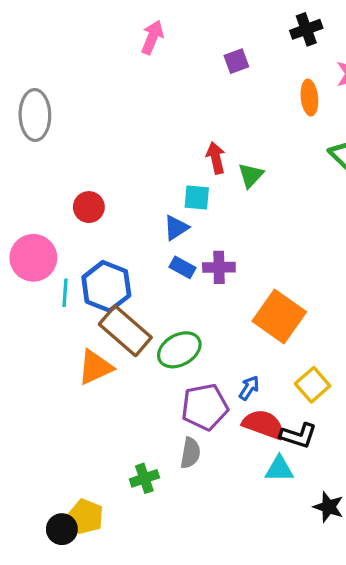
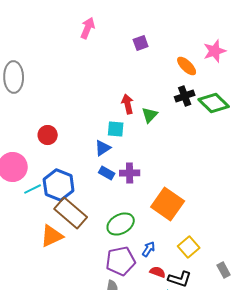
black cross: (306, 29) -> (185, 96), moved
orange ellipse: (309, 98) -> (187, 66), turned -40
cyan line: (65, 293) -> (33, 189), turned 60
green ellipse: (179, 350) -> (121, 224), moved
red semicircle: (263, 424) -> (158, 272), size x0.6

